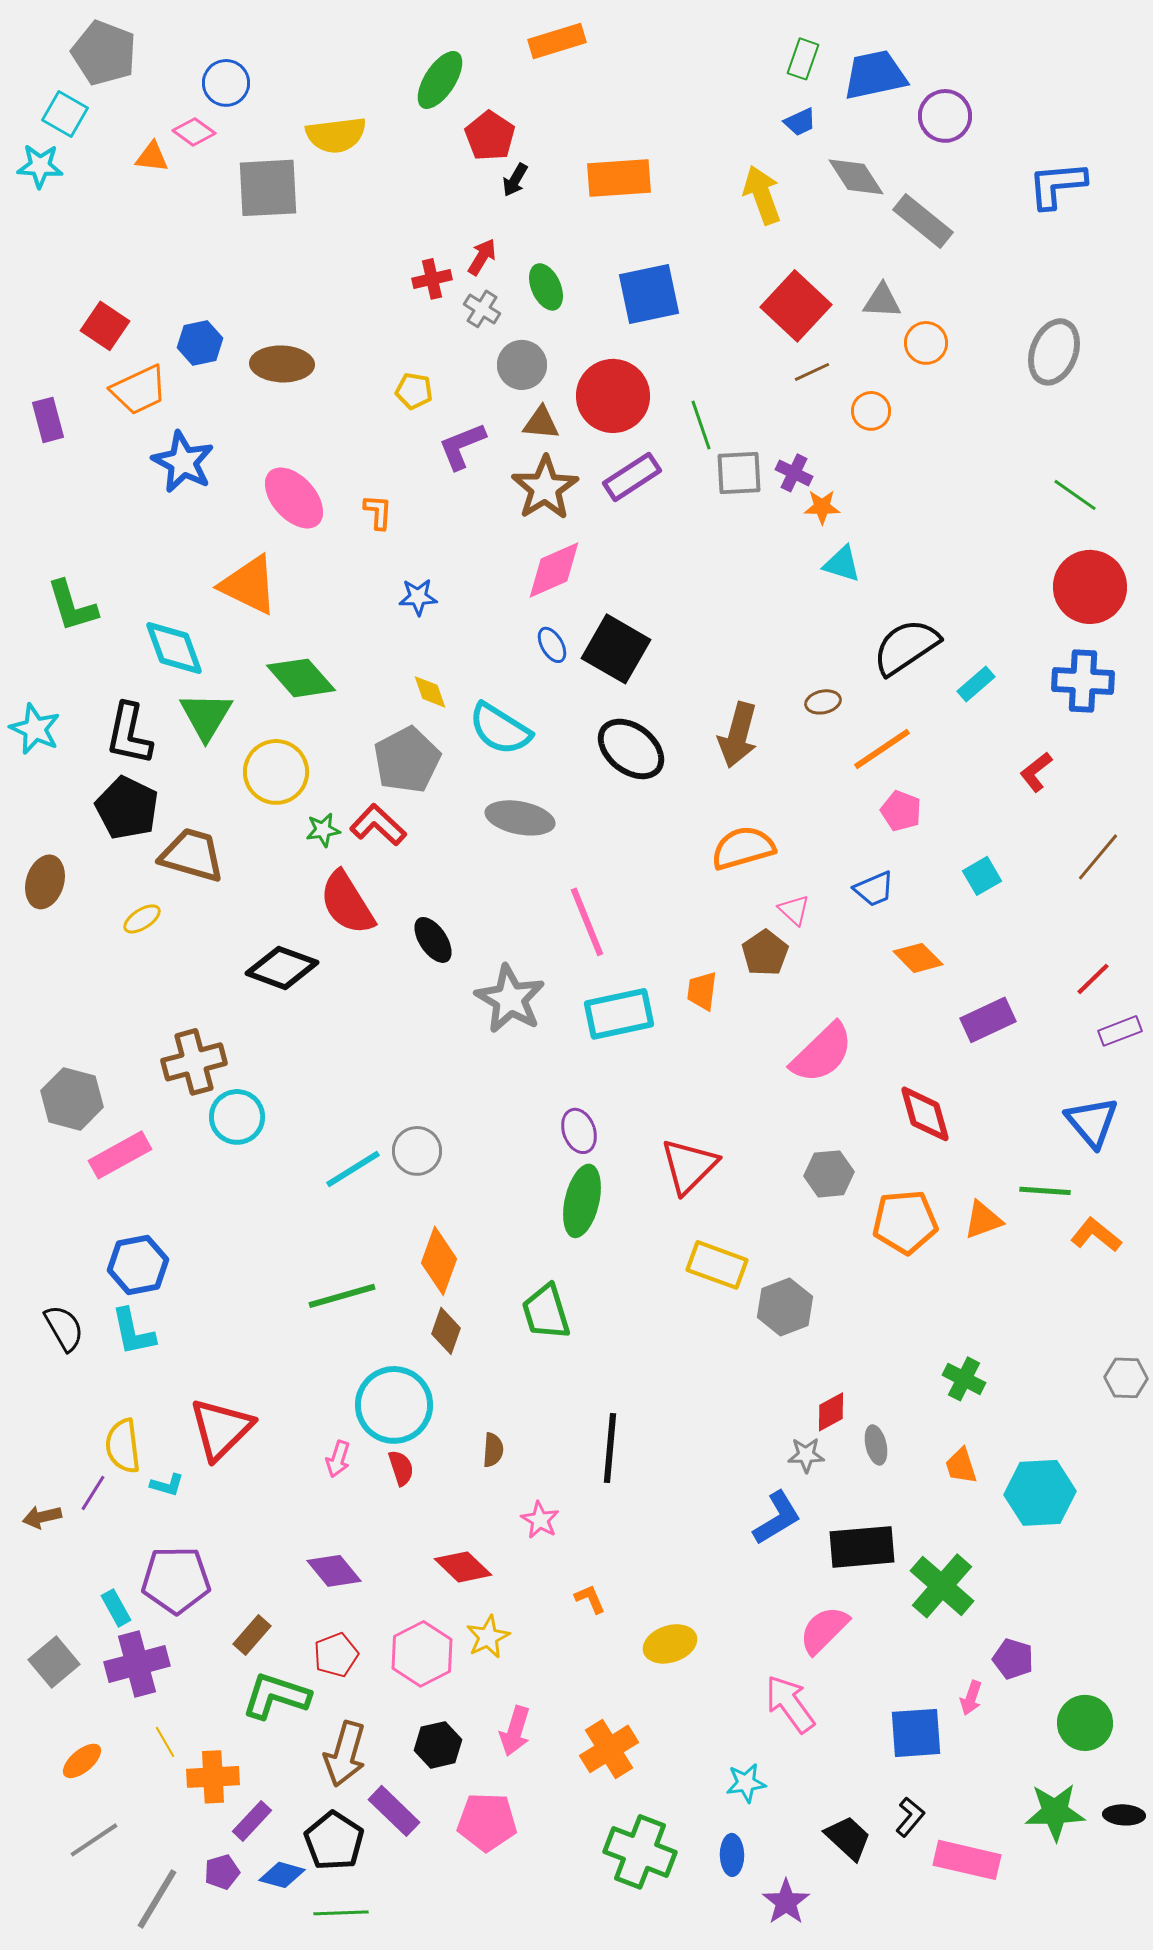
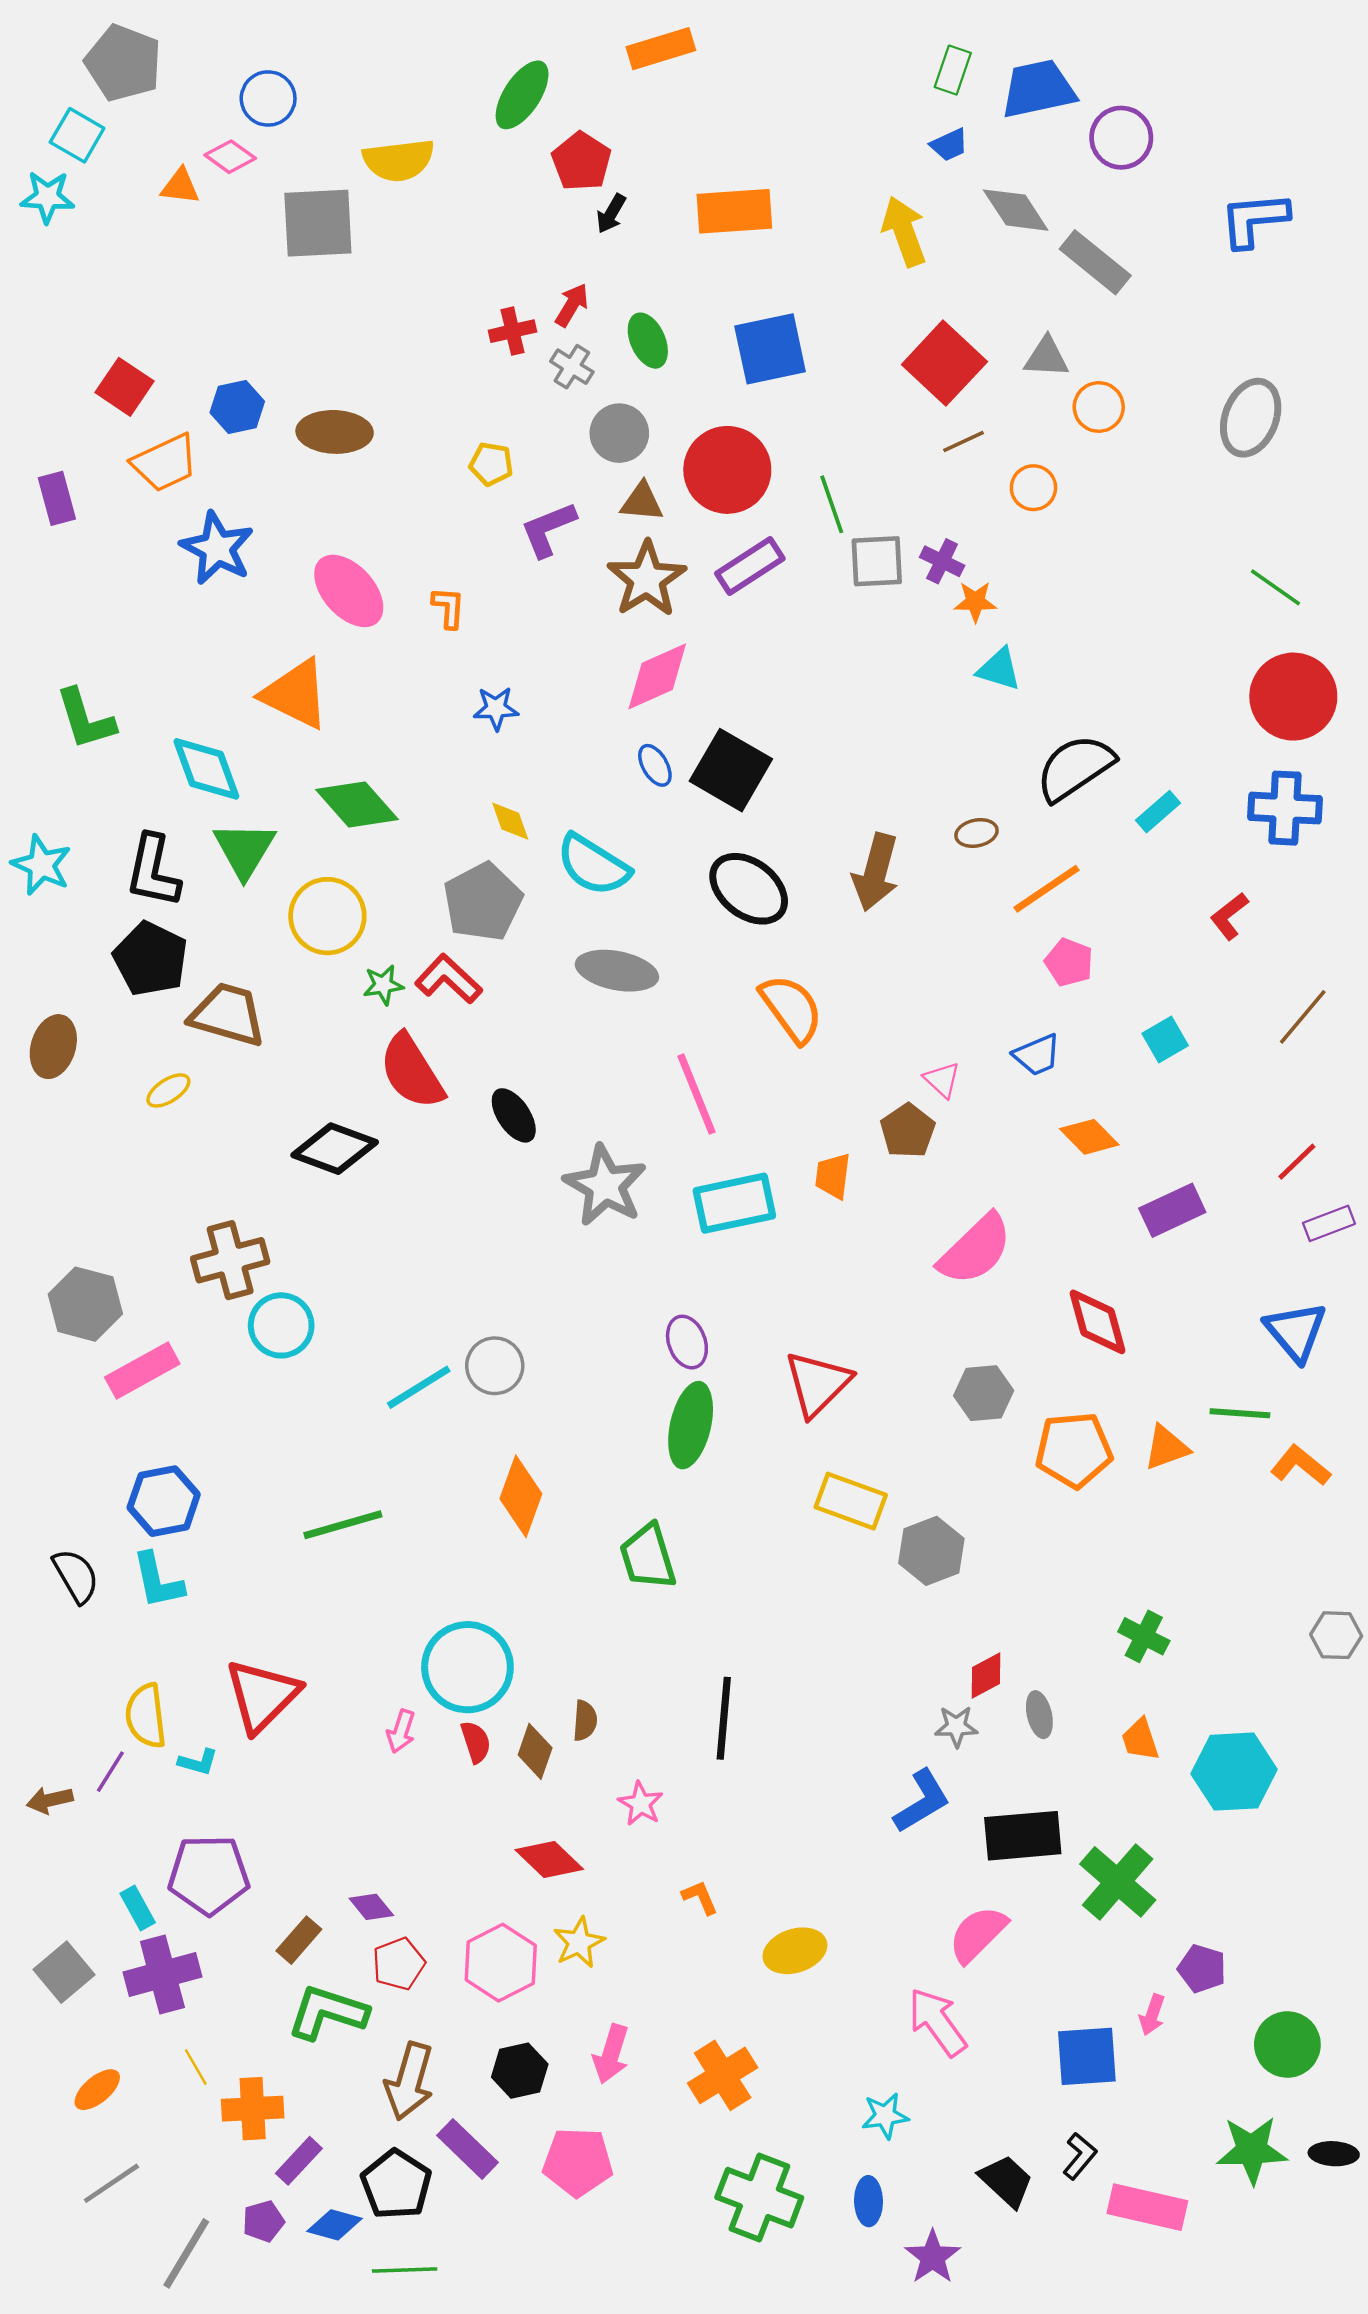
orange semicircle: (743, 848) -> (791, 1009), moved, turned 70
green line: (342, 1296) -> (343, 1525), moved
brown diamond: (446, 1331) -> (535, 1751), moved
purple diamond: (334, 1571) -> (371, 1907), moved, size x0.7

